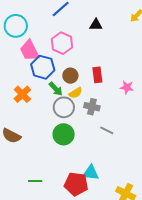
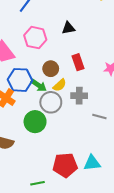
black triangle: (96, 25) -> (68, 28), moved
blue hexagon: (43, 67) -> (20, 80), moved
green circle: (64, 134) -> (35, 122), moved
red pentagon: (76, 184) -> (65, 165), moved

